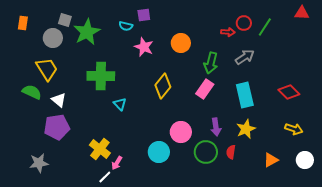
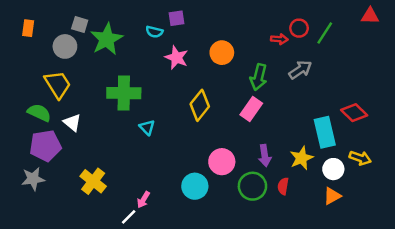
cyan rectangle: (245, 95) -> (325, 132), moved
purple pentagon: (57, 127) -> (45, 146), moved
yellow cross: (100, 149) -> (93, 181), moved
white circle: (305, 160) -> (333, 169), moved
gray star: (39, 163) -> (33, 179), moved

